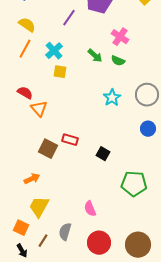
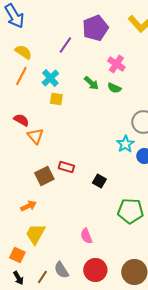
cyan star: (112, 98) -> (125, 144), moved
brown square: (48, 149) -> (44, 176), turned 36
gray semicircle: (65, 232) -> (61, 270), moved, turned -48
brown line: (43, 241) -> (42, 277), moved

